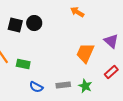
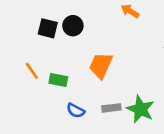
orange trapezoid: (85, 53) -> (101, 65), moved
green star: (85, 86) -> (141, 109), size x1.5

